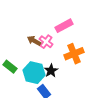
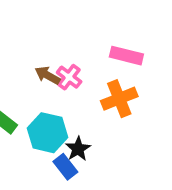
pink rectangle: (64, 26) -> (126, 56), moved, turned 42
black star: (51, 71) -> (78, 149), moved

